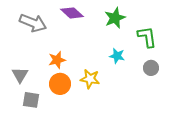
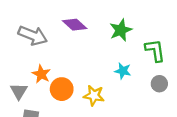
orange star: (57, 60) -> (41, 74), moved, turned -30
orange circle: (60, 84) -> (62, 89), moved

